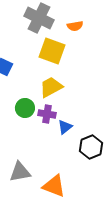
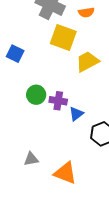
yellow trapezoid: (51, 87) -> (87, 62), moved
gray triangle: (20, 172) -> (31, 159), size x0.7

